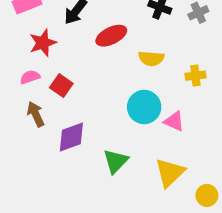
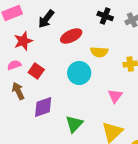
cyan circle: (144, 107) -> (79, 73), moved
pink triangle: (174, 121) -> (115, 96), turned 42

